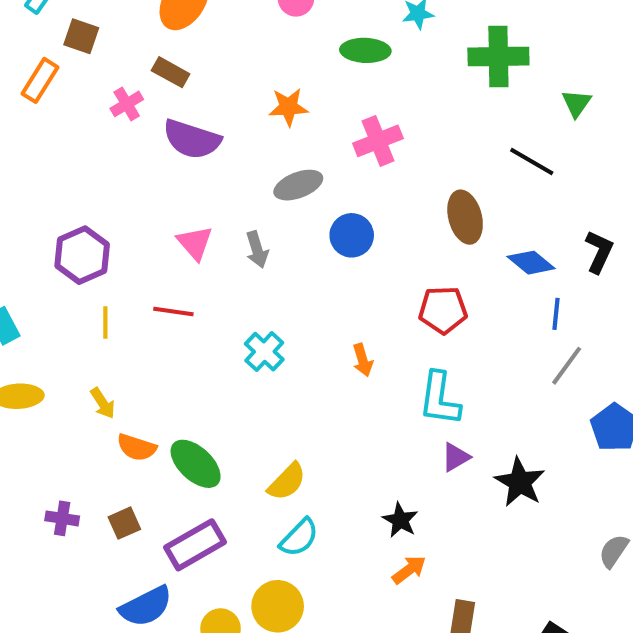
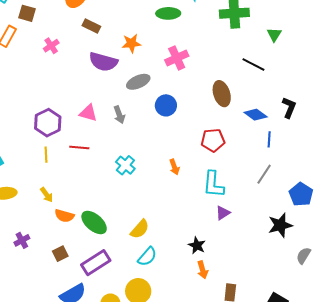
brown rectangle: (171, 72) -> (91, 26), moved
purple semicircle: (192, 139) -> (103, 62), moved
pink triangle: (195, 243) -> (88, 113), turned -30
purple hexagon: (82, 255) -> (48, 123), moved
gray line: (567, 366) -> (264, 174), moved
black star: (520, 482) -> (280, 225), moved, turned 30
purple cross: (62, 518) -> (22, 240), moved, turned -35
orange arrow: (409, 570) -> (203, 270), turned 114

